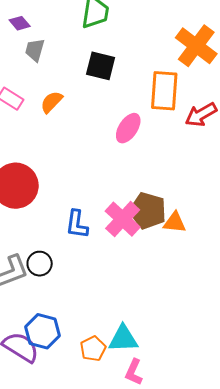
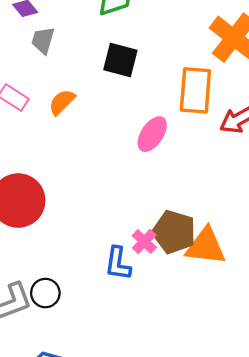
pink cross: (123, 219) -> (144, 242), size x0.6
orange triangle: (175, 222) -> (206, 246), size x1.5
blue L-shape: (77, 224) -> (118, 263), moved

